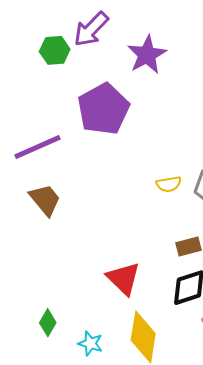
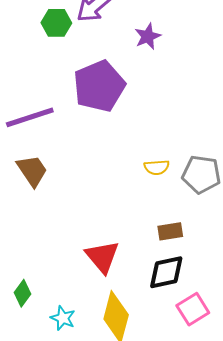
purple star: (147, 55) -> (148, 36), size x0.7

